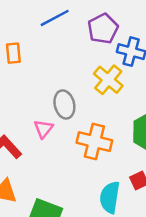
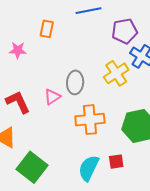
orange cross: (94, 142) -> (90, 120), turned -36

